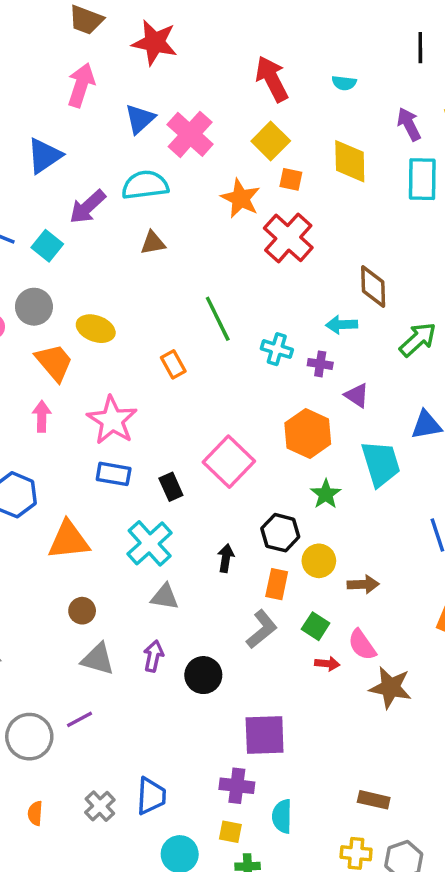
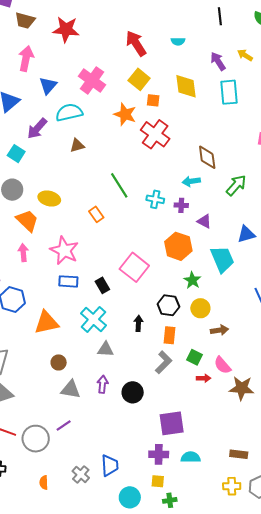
blue triangle: (140, 119) -> (48, 86), moved
yellow circle: (319, 561) -> (200, 308), moved
cyan semicircle: (282, 816) -> (191, 457), moved, turned 96

